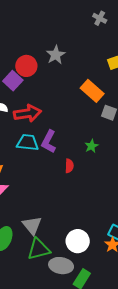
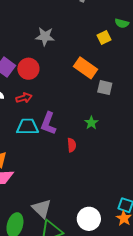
gray star: (56, 55) -> (45, 36), turned -30
red circle: (26, 66) -> (28, 69), moved
red arrow: (28, 113) -> (24, 98), size x0.6

